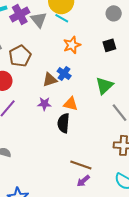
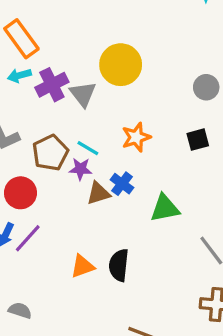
cyan line: (62, 18) -> (88, 148), moved
green triangle: (104, 86) -> (165, 208), moved, turned 30
purple star: (44, 104) -> (80, 169), moved
orange triangle: (71, 104) -> (82, 266), moved, turned -35

